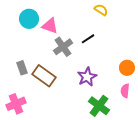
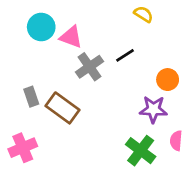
orange circle: (127, 68) -> (168, 80), moved
purple star: (87, 77) -> (153, 109), moved, turned 30
pink semicircle: (125, 91) -> (176, 141), moved

